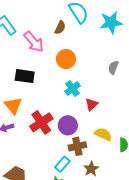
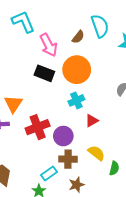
orange circle: (66, 59) -> (77, 70), size x1.4
black rectangle: (25, 76) -> (44, 73), moved

